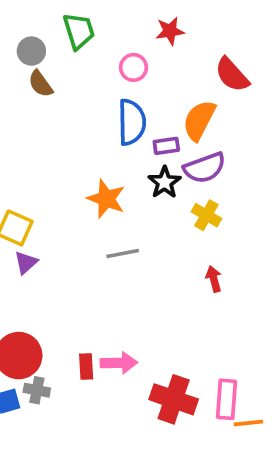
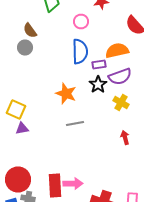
gray circle: (31, 51) -> (25, 48), moved
orange semicircle: (199, 120) -> (117, 50), turned 50
purple triangle: (26, 263) -> (22, 128), turned 32
red rectangle: (86, 366) -> (55, 186), size x1.6

